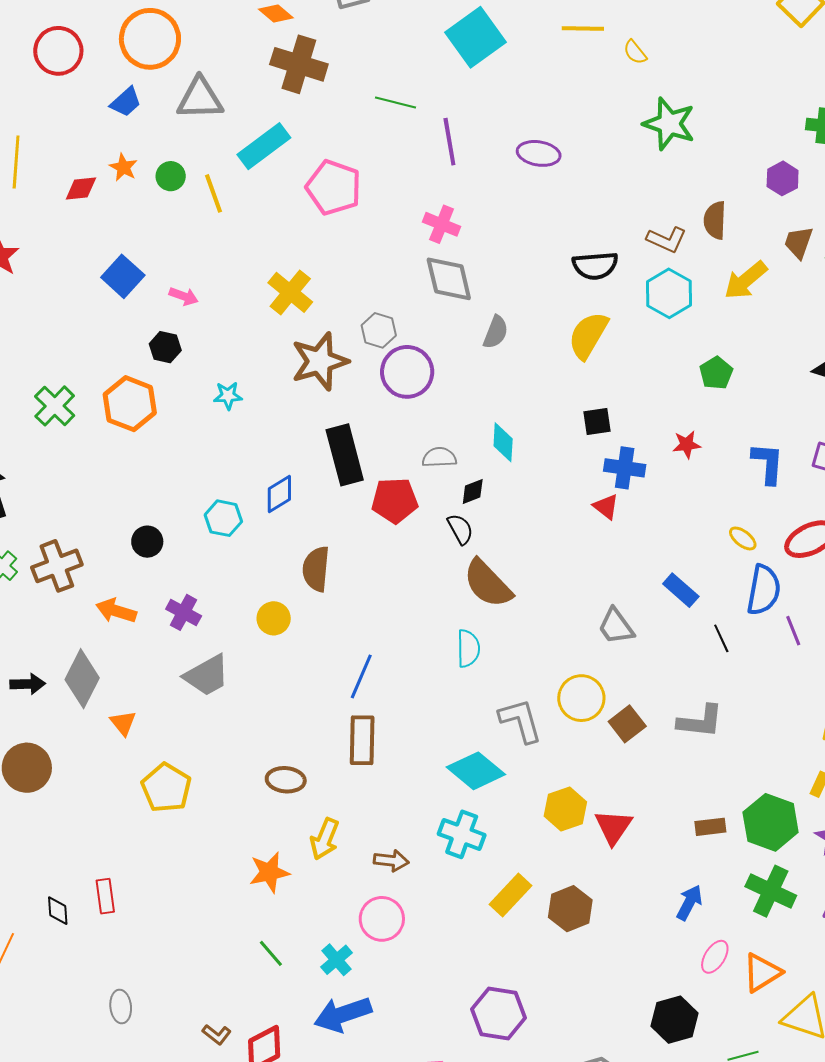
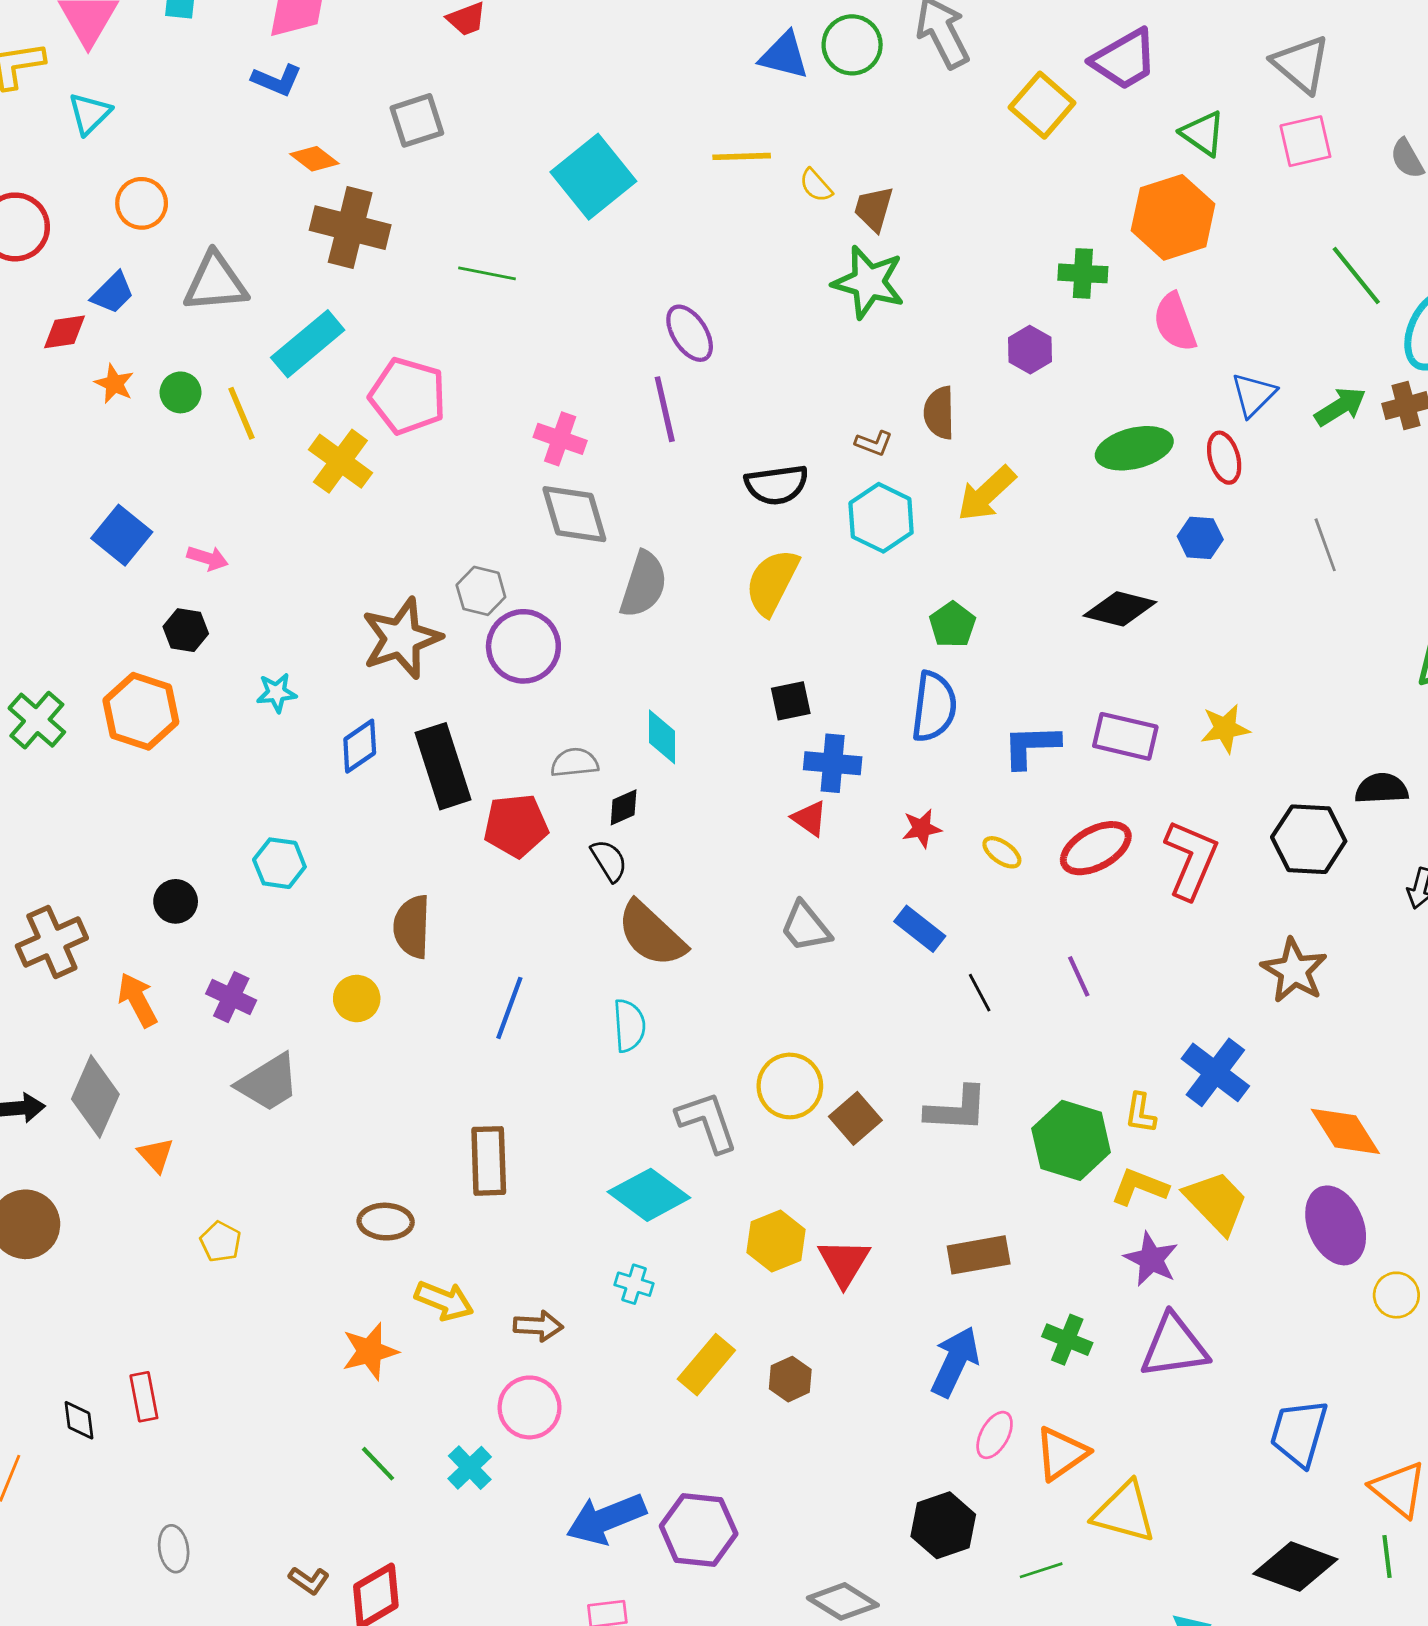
orange circle: (150, 39) -> (142, 203), size x0.6
purple line: (449, 142) -> (665, 409), moved
purple ellipse: (539, 153) -> (690, 333), turned 51
red diamond: (81, 188) -> (65, 332), moved
brown L-shape: (667, 240) -> (874, 443), size x0.7
brown trapezoid: (799, 242) -> (874, 209), moved
yellow cross: (290, 292) -> (340, 461), moved
gray semicircle: (496, 332) -> (643, 584), size x1.4
red star: (687, 445) -> (922, 828), moved
blue L-shape: (768, 463) -> (1031, 746), turned -93
blue diamond: (279, 494) -> (360, 746), moved
blue semicircle: (764, 590) -> (934, 707), moved
orange arrow: (116, 611) -> (137, 1000), turned 48
gray trapezoid: (616, 626) -> (805, 927), moved
blue line: (361, 676) -> (509, 1008), moved
yellow pentagon: (166, 788) -> (221, 1242), size x0.6
green hexagon: (771, 822) -> (1071, 1140), moved
brown rectangle: (710, 827) -> (979, 1255), size x1.4
cyan cross: (462, 834) -> (634, 1284), size x0.6
yellow arrow: (325, 839) -> (444, 1301), turned -87
green cross: (771, 891) -> (1067, 1340), size x0.7
blue arrow: (689, 903) -> (955, 1362), size x1.4
brown hexagon: (570, 909) -> (790, 1379), size x0.7
blue arrow: (343, 1014) -> (606, 1519), moved

